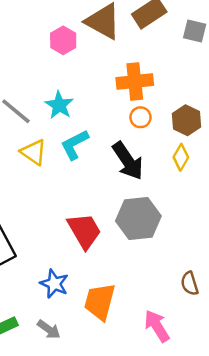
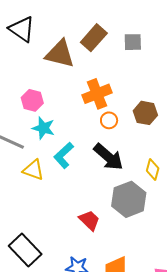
pink hexagon: (63, 40) -> (32, 100), moved
yellow diamond: (181, 157) -> (153, 170), moved
red trapezoid: (84, 231) -> (89, 220), size x0.7

